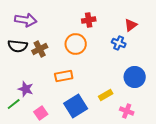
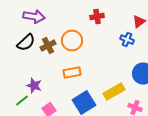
orange circle: (76, 44) -> (72, 41), moved
black semicircle: (18, 46) -> (26, 43), turned -48
yellow rectangle: (106, 95) -> (114, 92), size x1.5

